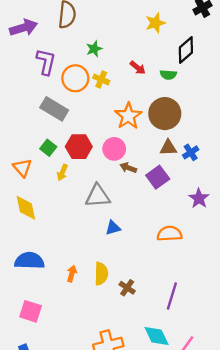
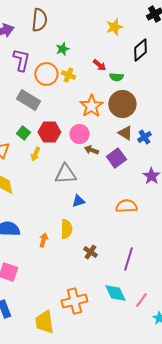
green semicircle: (168, 75) -> (116, 77), moved
brown triangle: (168, 148) -> (125, 133), turned 35
yellow semicircle: (101, 274) -> (66, 229), moved

